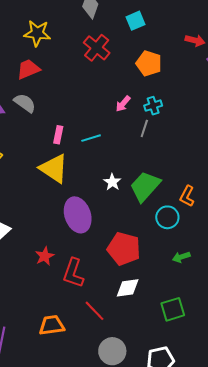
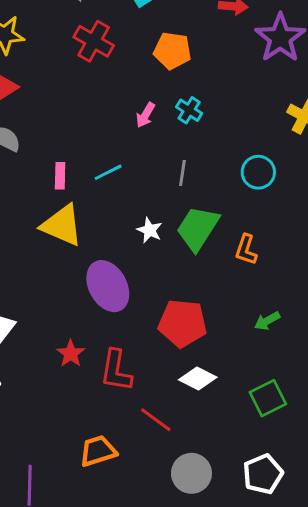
cyan cross: (153, 106) -> (189, 110), turned -30
gray line: (144, 128) -> (182, 173), moved
orange L-shape: (187, 196) -> (246, 250), moved
cyan circle: (167, 217) -> (258, 172), moved
white diamond: (128, 288) -> (198, 378), turned 45

